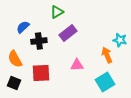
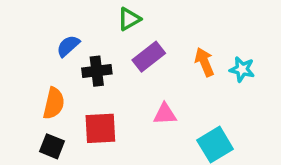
orange arrow: (107, 55) -> (204, 62), moved
orange semicircle: (15, 59) -> (54, 103), turned -138

